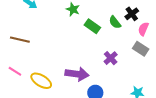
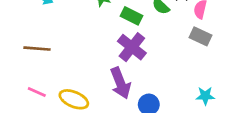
purple cross: (111, 58) -> (132, 47), moved, size x1.5
purple arrow: (77, 74) -> (120, 83), turned 70

